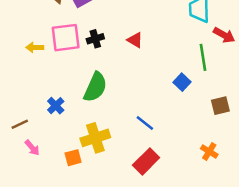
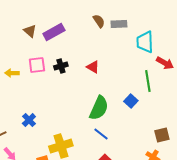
pink square: (66, 38) -> (37, 65), size x0.7
green semicircle: (95, 87) -> (99, 108), moved
brown square: (220, 106) -> (162, 135), moved

